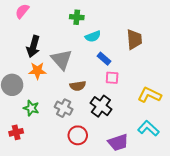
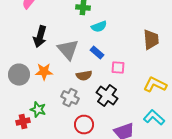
brown trapezoid: (134, 39) -> (151, 40), moved
blue rectangle: (104, 59) -> (97, 53), moved
orange star: (37, 71) -> (44, 72), moved
green star: (31, 108) -> (38, 110), moved

